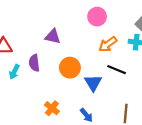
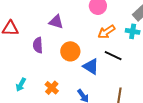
cyan arrow: (14, 72) -> (21, 85), moved
blue triangle: (93, 83) -> (91, 66), turned -30

